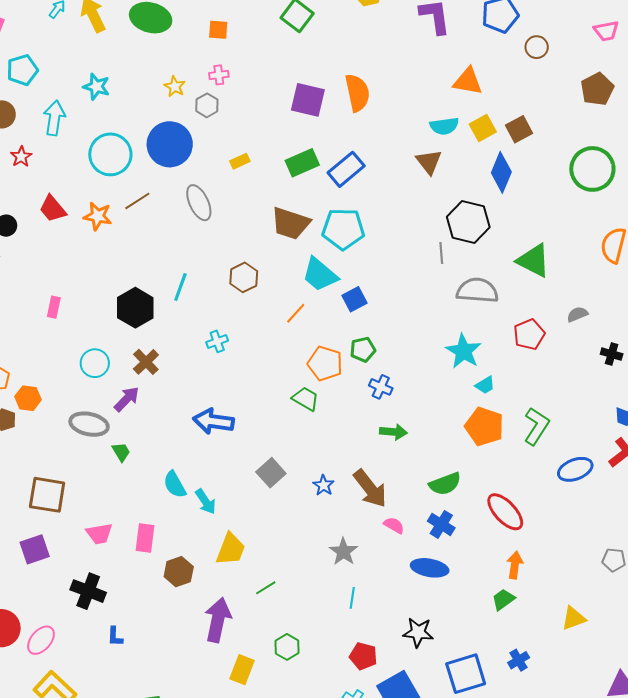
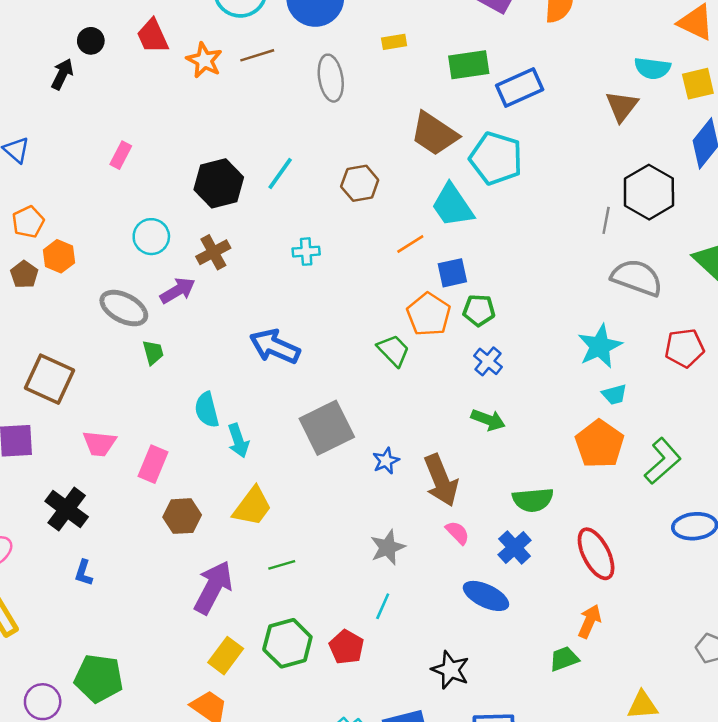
blue square: (355, 299) -> (452, 273), moved
gray square: (271, 473) -> (327, 428), size x1.5
green hexagon: (287, 647) -> (287, 643), size x1.5
red pentagon: (363, 656) -> (346, 647), moved

